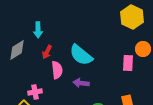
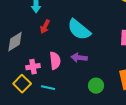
gray diamond: (17, 50) -> (15, 42), moved
pink semicircle: (57, 70) -> (55, 61), moved

